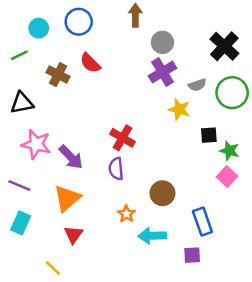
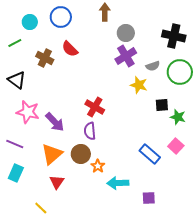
black cross: (224, 46) -> (174, 36), turned -30
black triangle: (22, 103) -> (17, 80), turned 48
pink square: (227, 176) -> (176, 146), moved
brown circle: (162, 193) -> (81, 154), moved
blue rectangle: (202, 222) -> (150, 154), moved, turned -30

